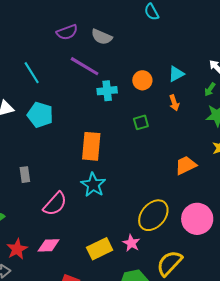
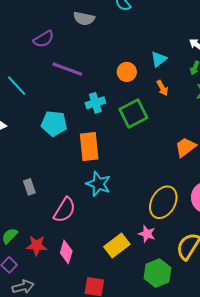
gray semicircle: (102, 37) -> (84, 18), moved
cyan cross: (107, 91) -> (95, 103), moved
cyan pentagon: (40, 115) -> (54, 123), moved
green square: (141, 122) -> (133, 114), size x1.8
pink diamond: (49, 245) -> (66, 252), turned -60
red star: (17, 249) -> (37, 245), moved, turned -30

